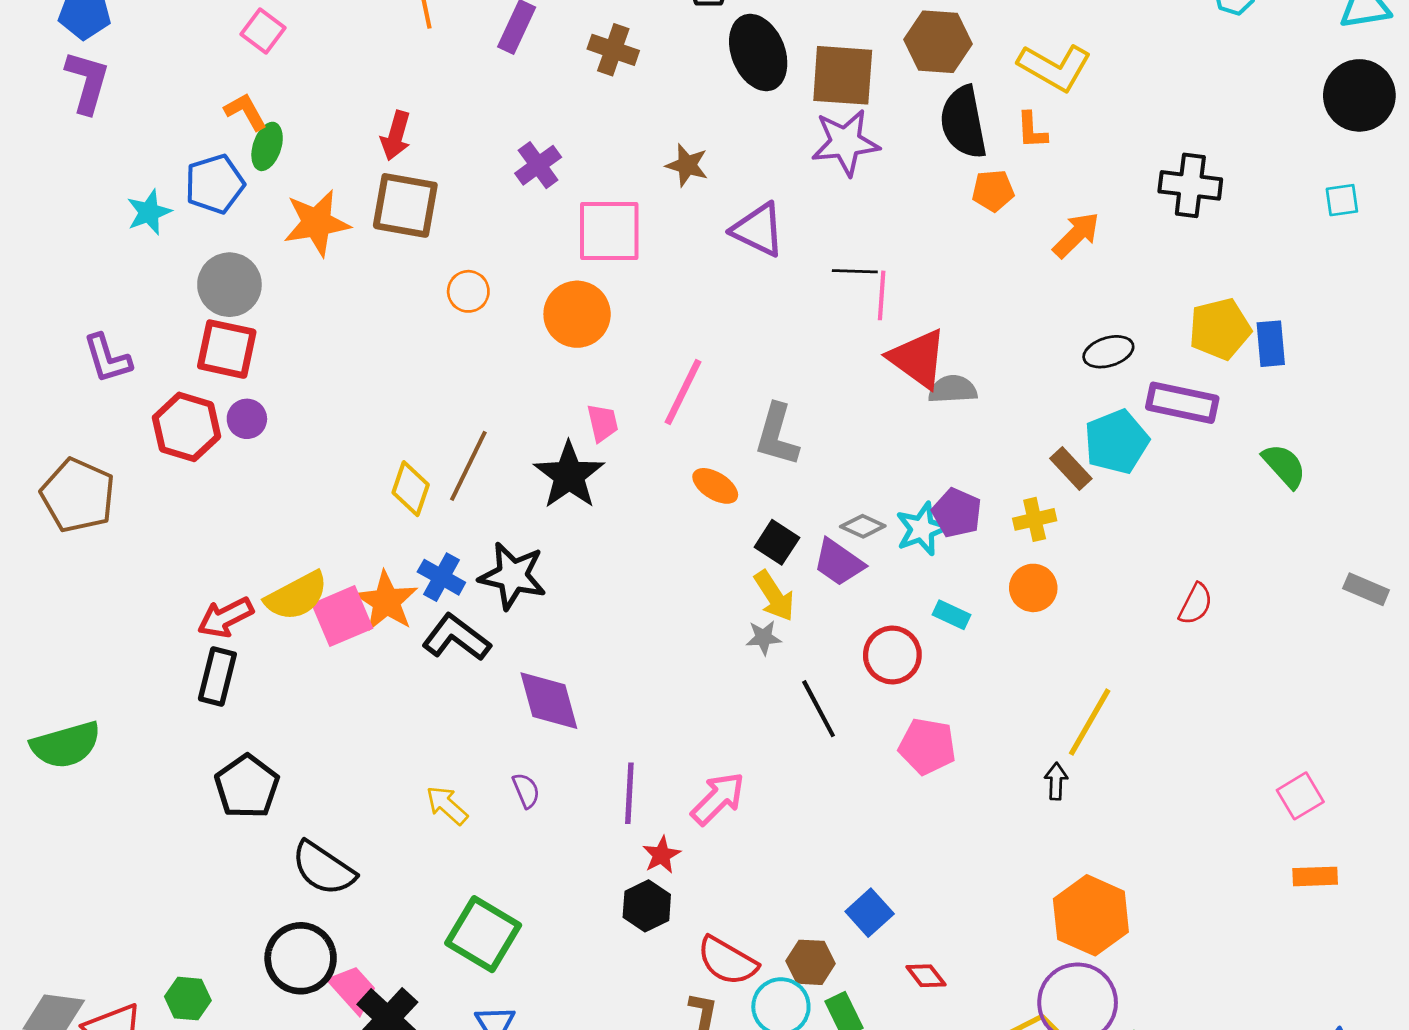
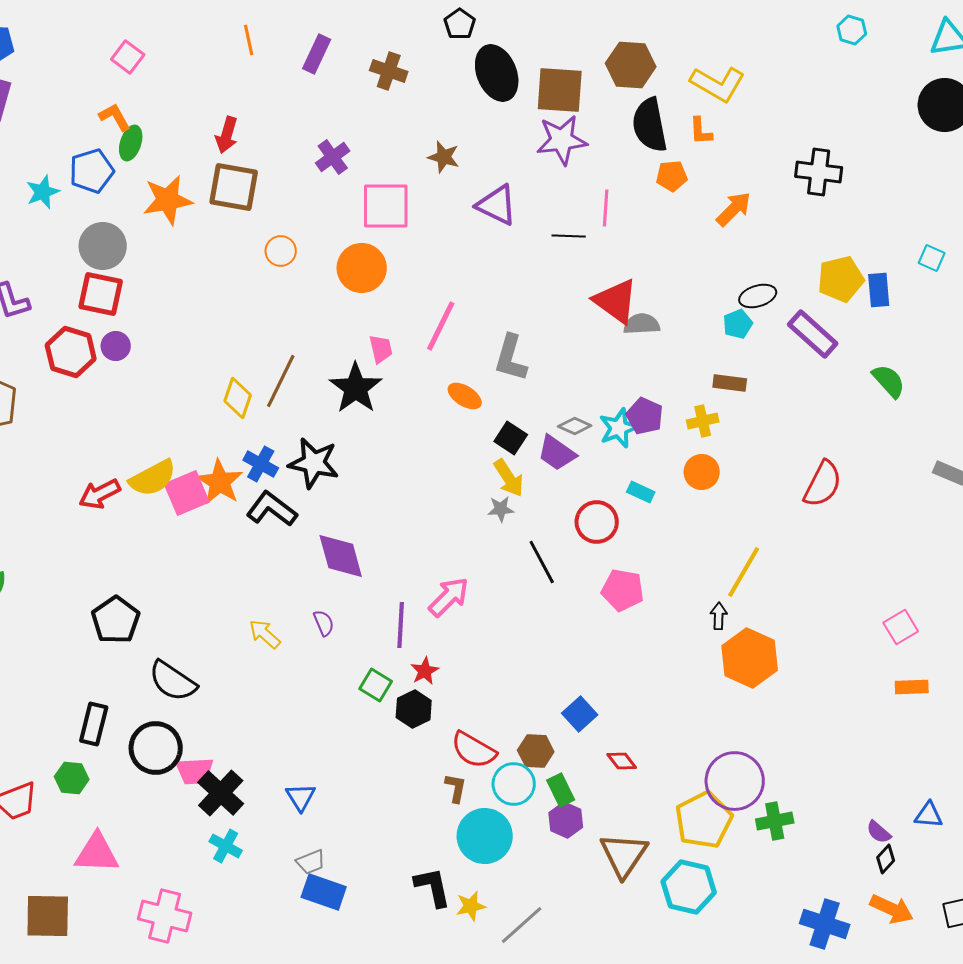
cyan square: (1342, 200) -> (932, 258), moved, turned 32
pink line: (882, 295) -> (606, 208), moved
purple rectangle: (1182, 403) -> (813, 334), turned 30
cyan pentagon: (1116, 442) -> (738, 324), moved, size x0.6
brown rectangle: (1071, 468) -> (730, 383), turned -40
red semicircle: (1196, 604) -> (823, 484), size x1.5
black rectangle: (217, 676) -> (94, 724), moved
pink arrow: (718, 799) -> (449, 597), moved
orange hexagon: (1091, 915) -> (750, 658), moved
green square: (483, 934) -> (376, 685), moved, size x0.6
pink trapezoid: (353, 989) -> (195, 771), turned 129

